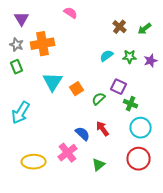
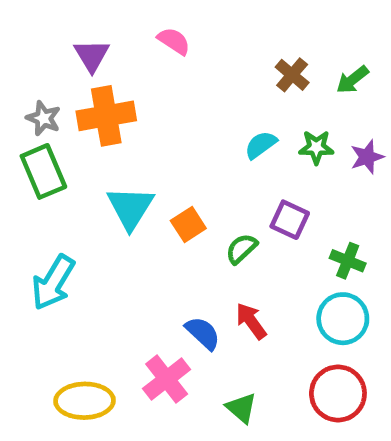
purple triangle: (22, 19) -> (92, 56), moved
green rectangle: (17, 67) -> (43, 171), size x1.5
green cross: (131, 104) -> (348, 261), moved
green triangle: (99, 165) -> (241, 408), turned -40

